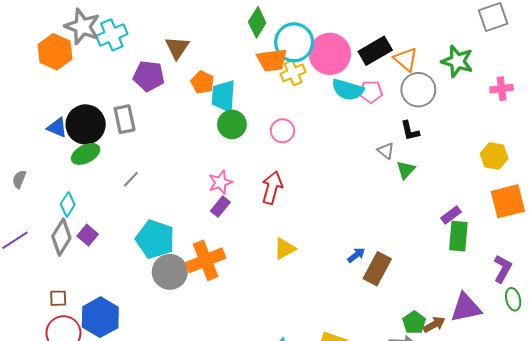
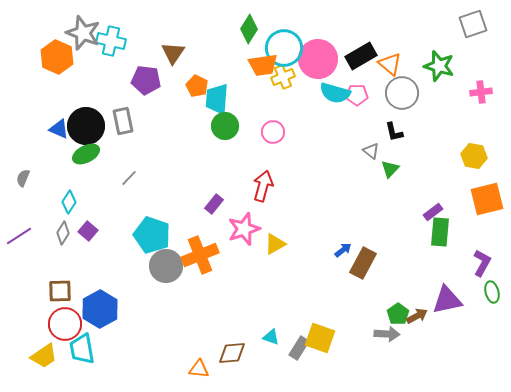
cyan cross: (112, 35) -> (111, 41), turned 36
pink star: (220, 182) -> (244, 229), moved, size x1.4
gray diamond: (61, 237) -> (63, 233), size x0.7
brown square: (58, 298) -> (60, 291), size x1.4

